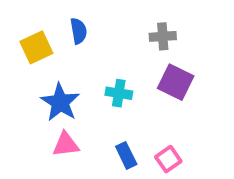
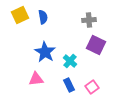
yellow square: (36, 47) -> (20, 15), moved
cyan cross: (119, 93) -> (70, 61), moved, turned 32
blue star: (60, 102) -> (45, 52), moved

